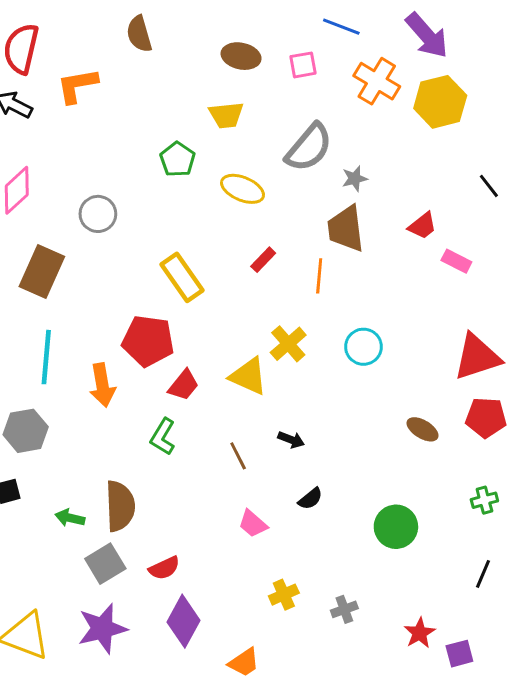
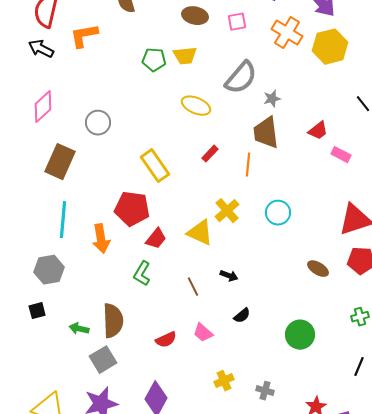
green pentagon: (178, 159) -> (154, 60), moved, turned -30
red semicircle: (164, 568) -> (166, 340), moved
gray cross: (344, 609) -> (265, 391), turned 36

